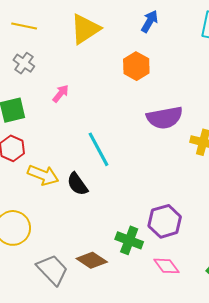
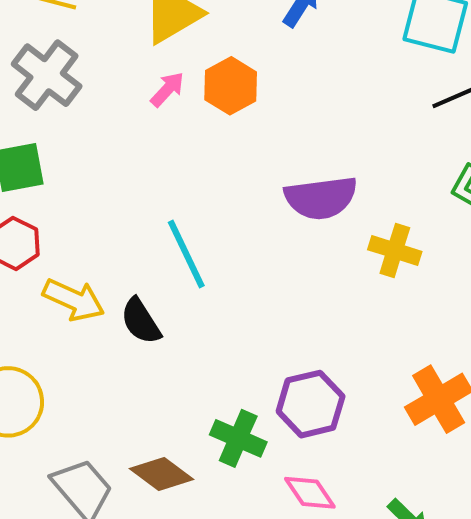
gray cross: (24, 63) -> (47, 75), size x1.6
orange hexagon: (136, 66) -> (231, 86), moved
pink arrow: (61, 94) -> (167, 89), moved

